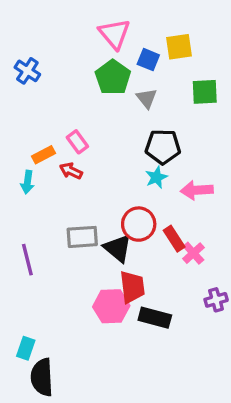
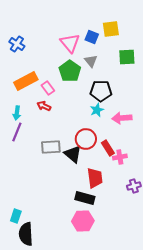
pink triangle: (114, 34) -> (70, 43), moved
green pentagon: (113, 77) -> (70, 71), moved
orange rectangle: (44, 155) -> (26, 81), moved, size x1.6
pink cross: (193, 253) -> (120, 157), turned 32
purple line: (27, 260) -> (17, 132), moved, turned 36
red trapezoid: (132, 287) -> (95, 178), moved
pink hexagon: (111, 306) -> (83, 221), moved
black rectangle: (155, 318) -> (85, 198), moved

